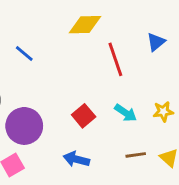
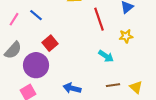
yellow star: (163, 111) -> (126, 36), moved
red square: (84, 116) -> (50, 43), moved

